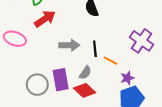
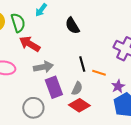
red arrow: (45, 19) -> (30, 44), turned -105
gray arrow: (69, 45) -> (43, 67), moved
purple rectangle: (61, 80) -> (54, 87), moved

